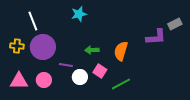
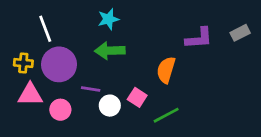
purple L-shape: (156, 37) -> (199, 38), moved
green arrow: (92, 50) -> (110, 51), moved, size x1.5
pink triangle: (19, 81) -> (30, 95), moved

